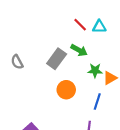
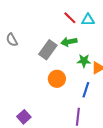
green arrow: (79, 50) -> (69, 42), turned 140
gray semicircle: (17, 62) -> (12, 40), moved

